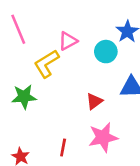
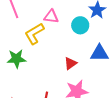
pink triangle: (68, 41) -> (51, 16), turned 35

